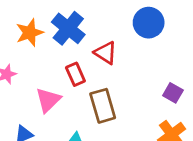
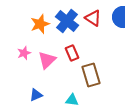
red triangle: (106, 53) -> (93, 18), moved
pink triangle: (48, 100) -> (47, 60), moved

